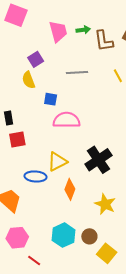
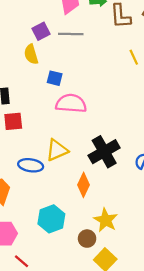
gray line: (77, 73) -> (71, 34), moved
orange diamond: (70, 189) -> (84, 185), moved
yellow star: (105, 204) -> (106, 220), moved
cyan hexagon: (63, 235) -> (51, 219), moved

